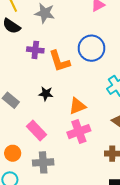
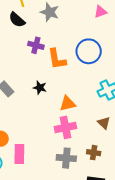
pink rectangle: (37, 130) -> (19, 154), moved, turned 36
gray cross: (43, 162) -> (66, 158), moved

